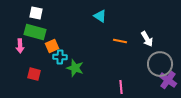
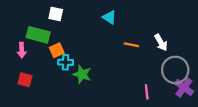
white square: (36, 13) -> (56, 14), moved
red square: (34, 74) -> (25, 80), moved
pink line: (121, 87) -> (147, 92), moved

